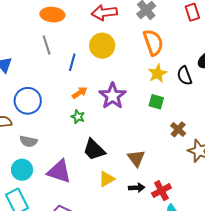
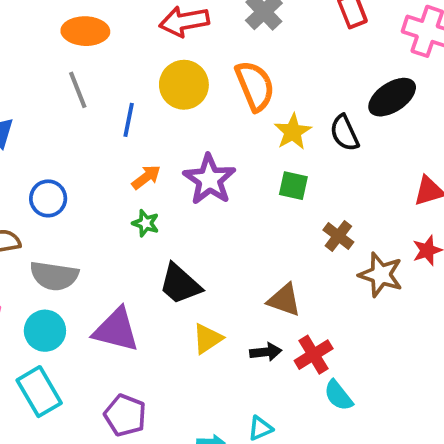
orange semicircle: (153, 43) -> (255, 86), moved
blue circle: (28, 101) -> (48, 198), size x0.7
gray semicircle: (28, 141) -> (54, 276), size x1.4
brown triangle: (136, 158) -> (284, 300), moved, turned -30

